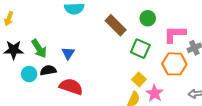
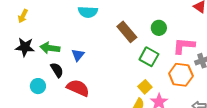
green arrow: (39, 49) -> (50, 48), turned 126
black semicircle: (48, 70) -> (57, 70), turned 63
cyan circle: (29, 74) -> (38, 86), moved

